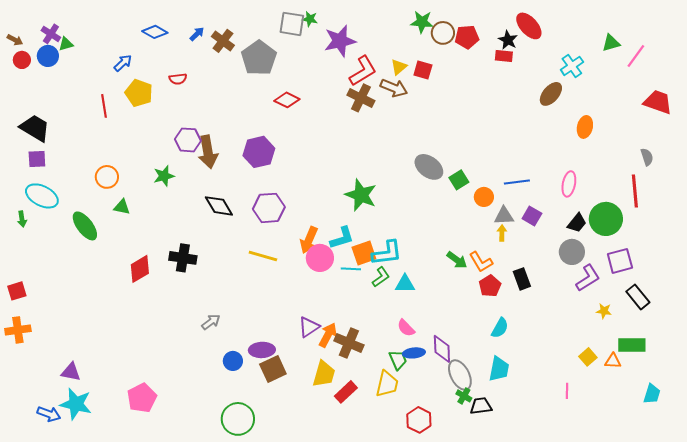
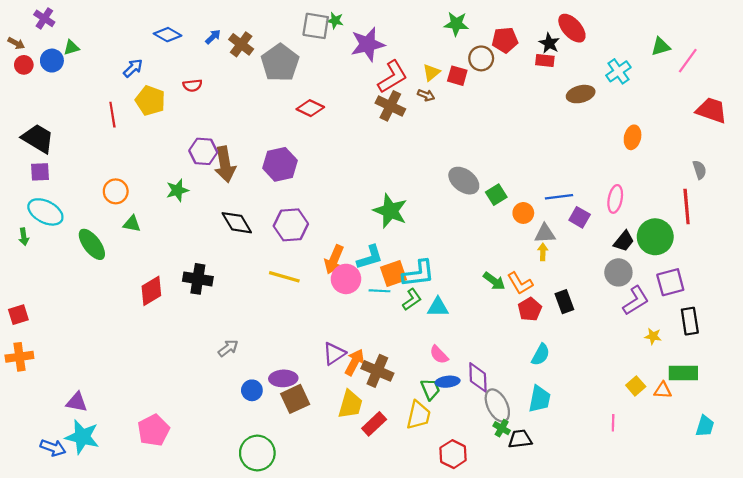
brown circle: (443, 33) -> (481, 58), moved
purple cross: (51, 34) -> (44, 18), moved
brown arrow: (394, 88) -> (426, 95), size x0.6
brown ellipse: (551, 94) -> (581, 94), moved, turned 35
purple square: (532, 216) -> (580, 217), moved
black rectangle: (638, 297) -> (690, 321), turned 30

